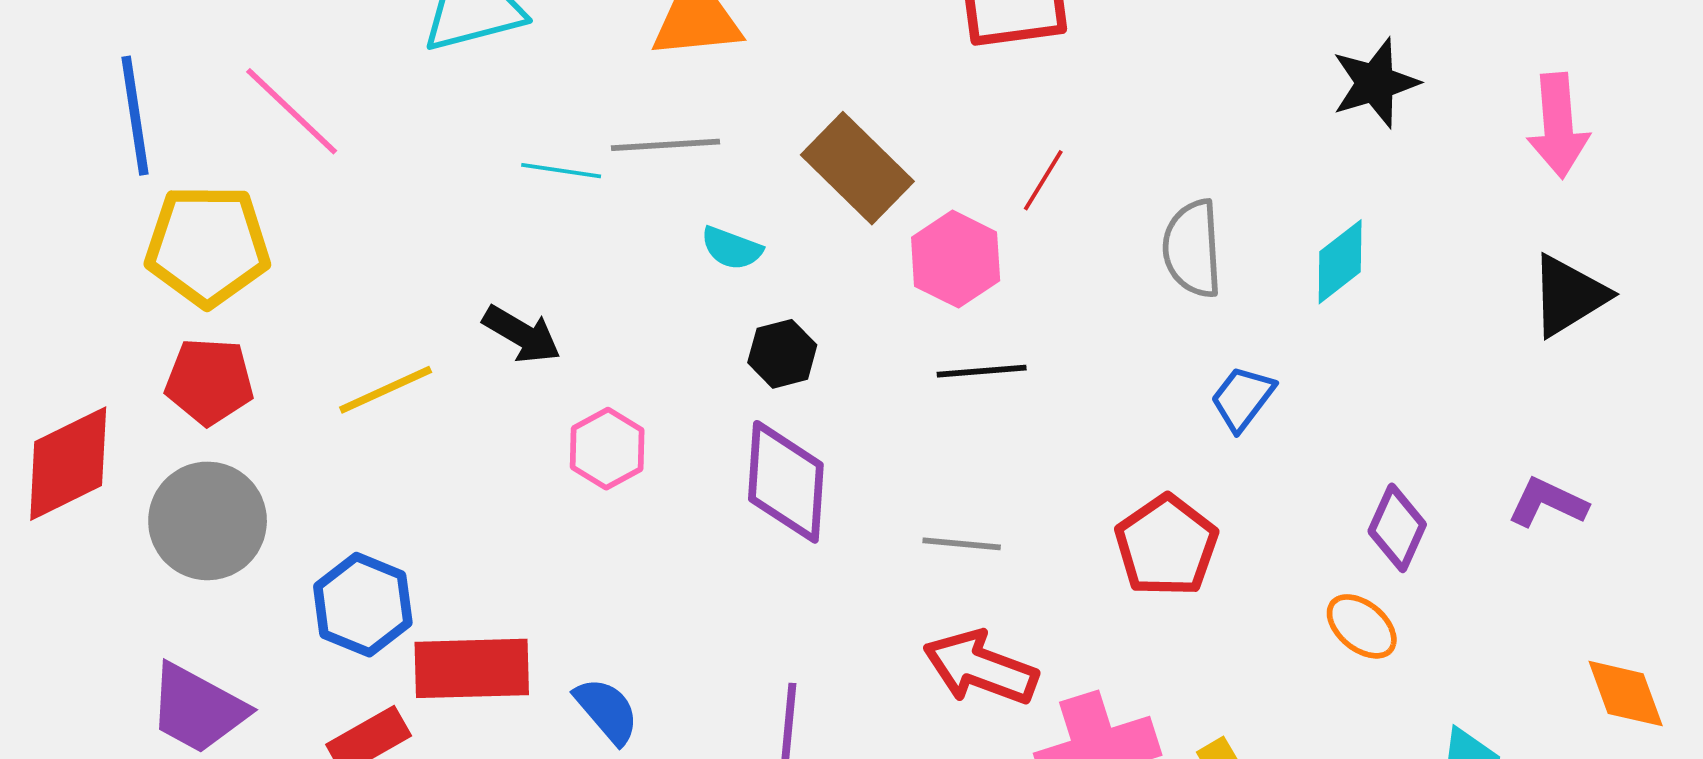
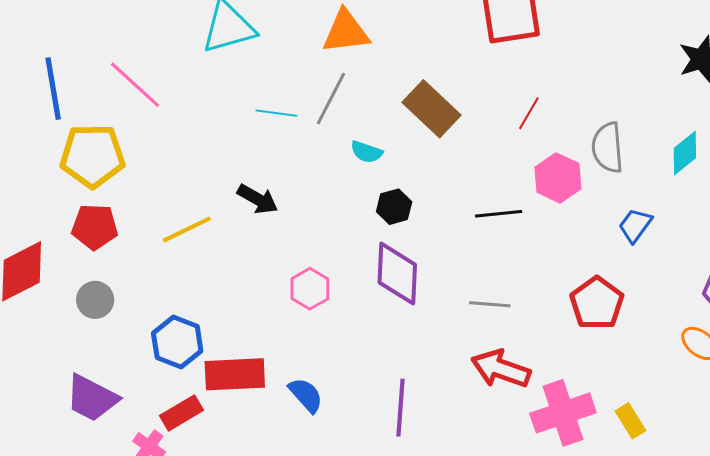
gray line: (666, 145) -> (331, 99), turned -58
pink hexagon: (956, 259) -> (558, 178), moved
pink hexagon: (607, 449) -> (310, 289), moved
gray circle: (208, 521) -> (95, 300), size x0.6

